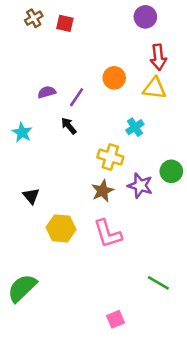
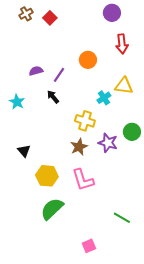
red square: (65, 23) -> (50, 18), turned 32
yellow triangle: (154, 88) -> (124, 86), moved
green semicircle: (22, 288) -> (52, 209), moved

